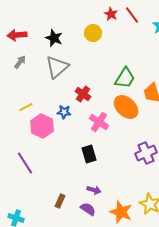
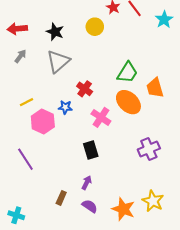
purple arrow: (94, 190) -> (87, 183), moved, turned -80

